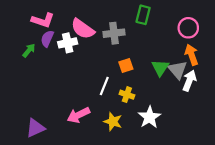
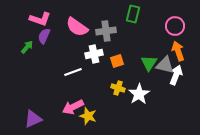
white cross: (68, 43) -> (94, 54), moved
gray triangle: (178, 70) -> (165, 65), turned -36
white line: (104, 86) -> (73, 72), moved, turned 48
white star: (150, 117) -> (139, 94), moved
yellow star: (113, 122) -> (88, 116), moved

